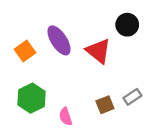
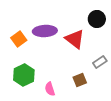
purple ellipse: (59, 40) -> (45, 31), turned -60
gray rectangle: (132, 97) -> (100, 62), moved

